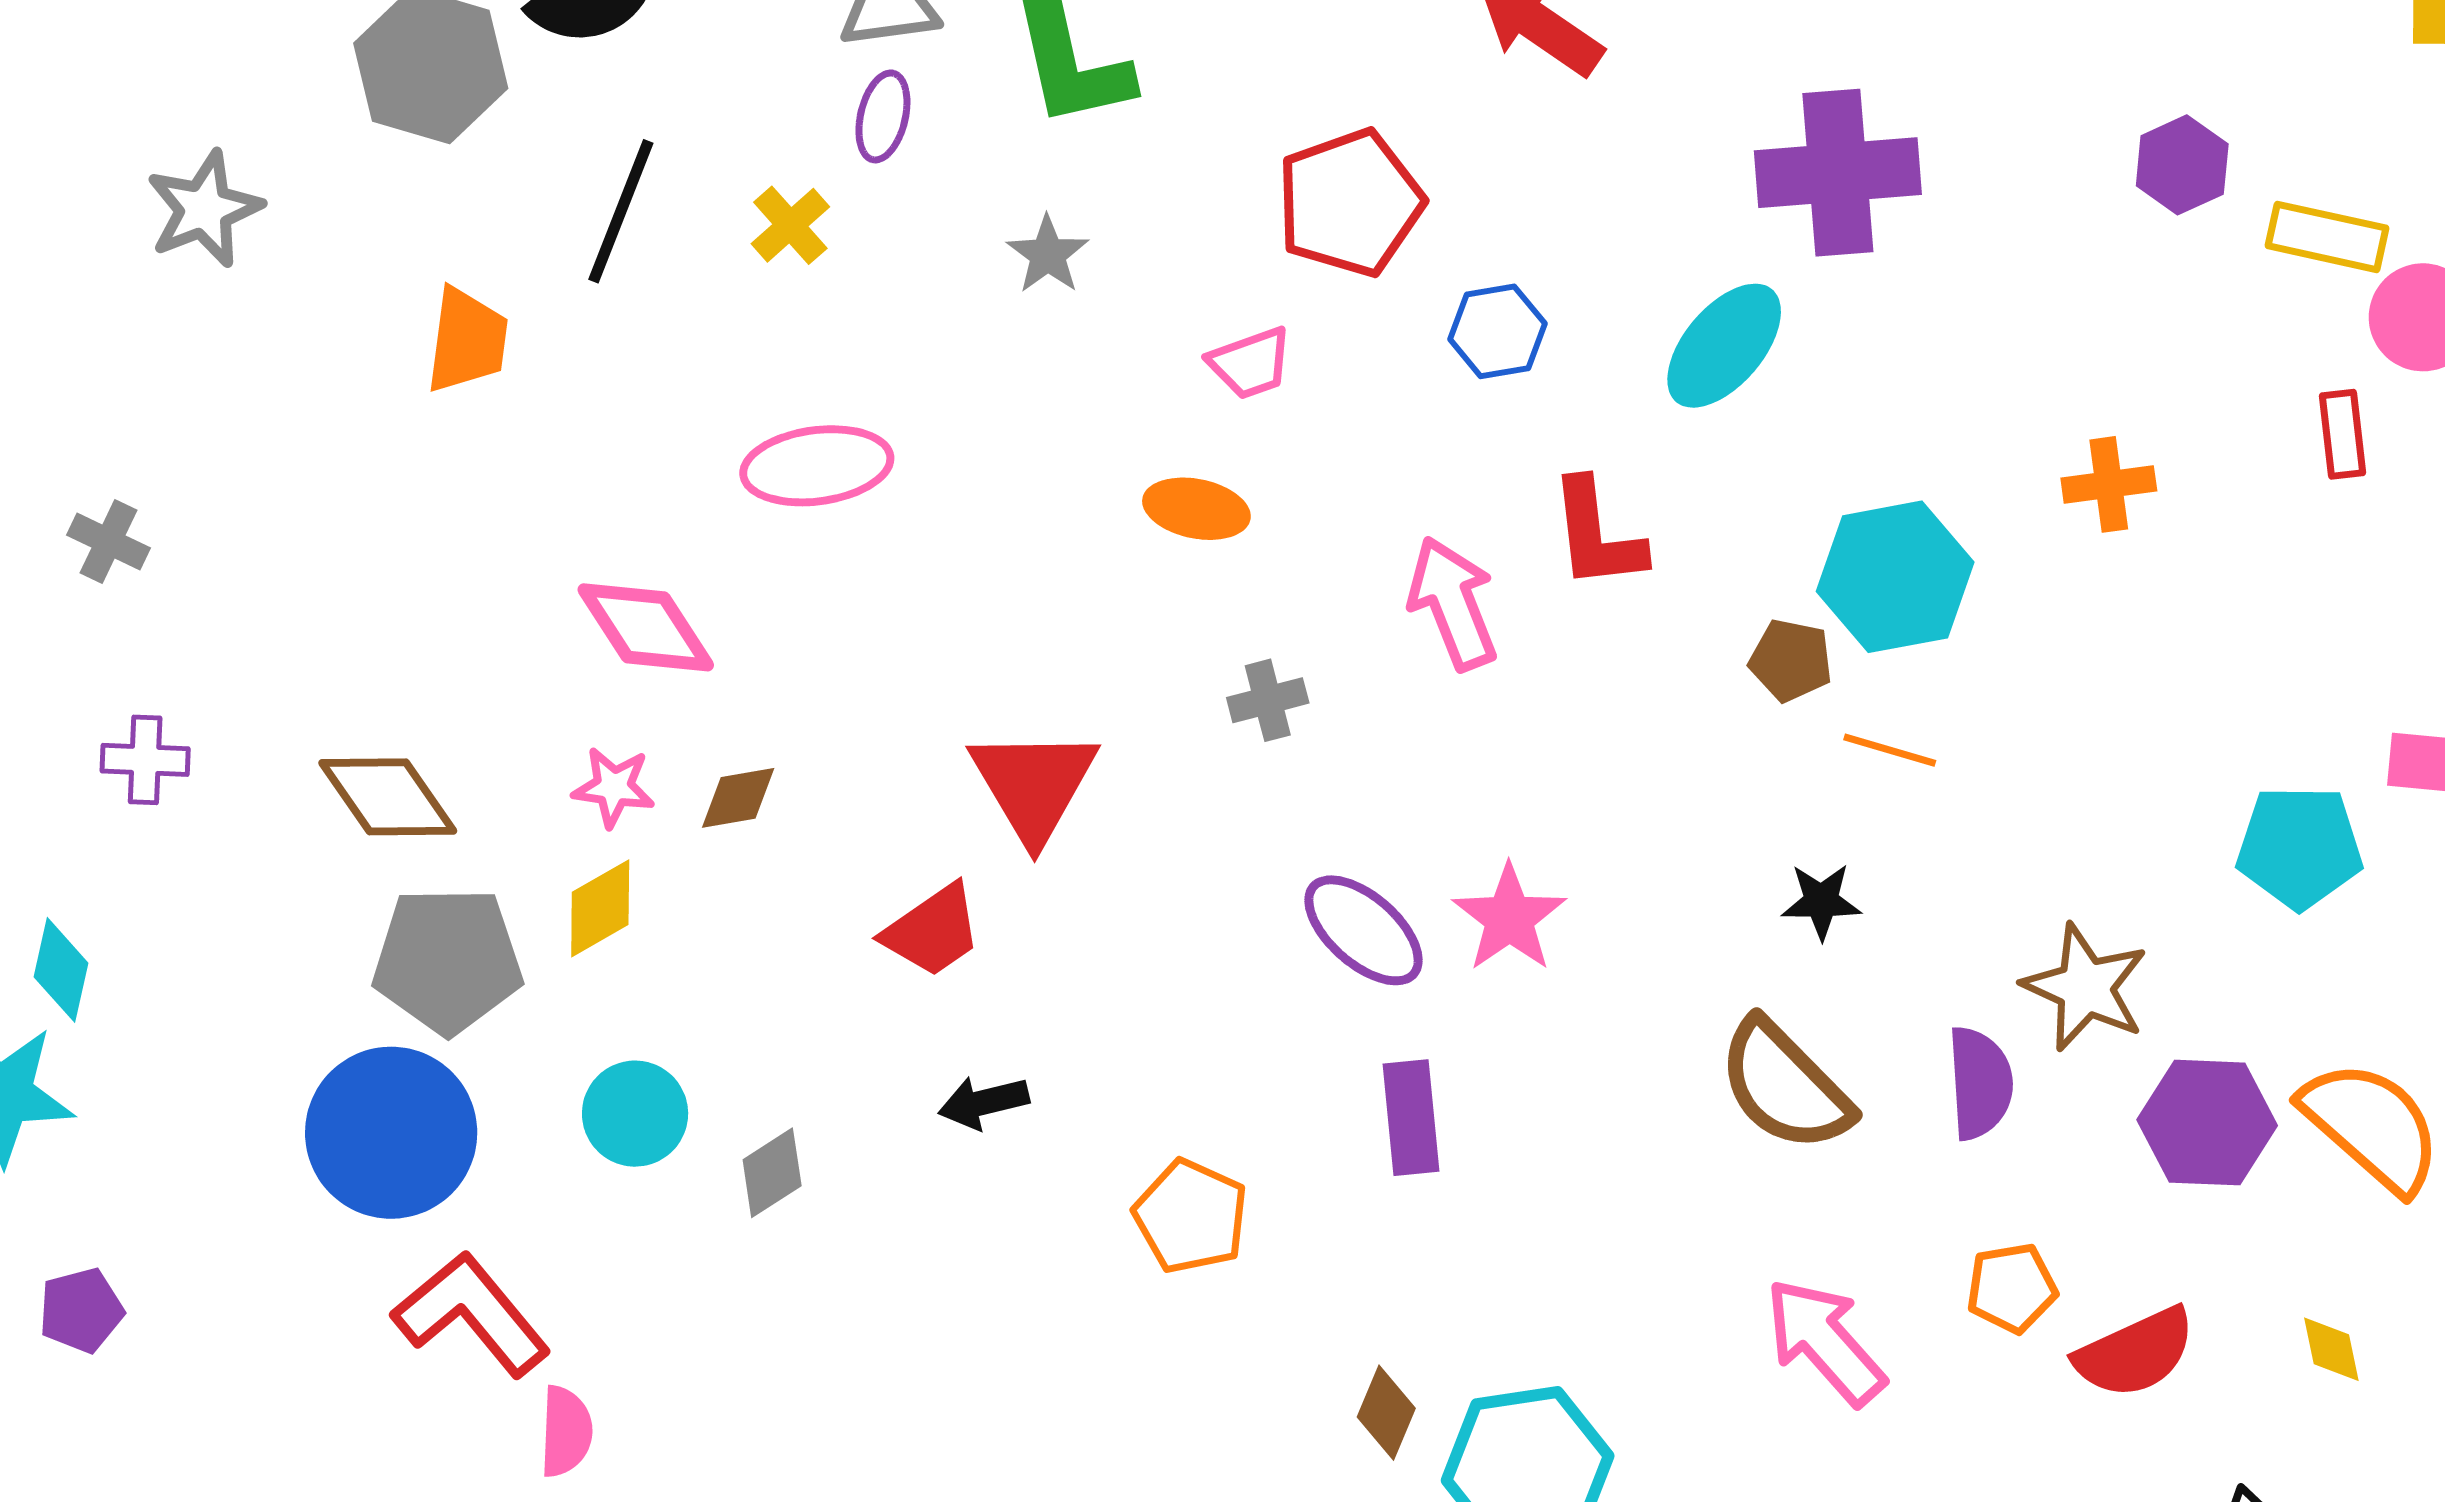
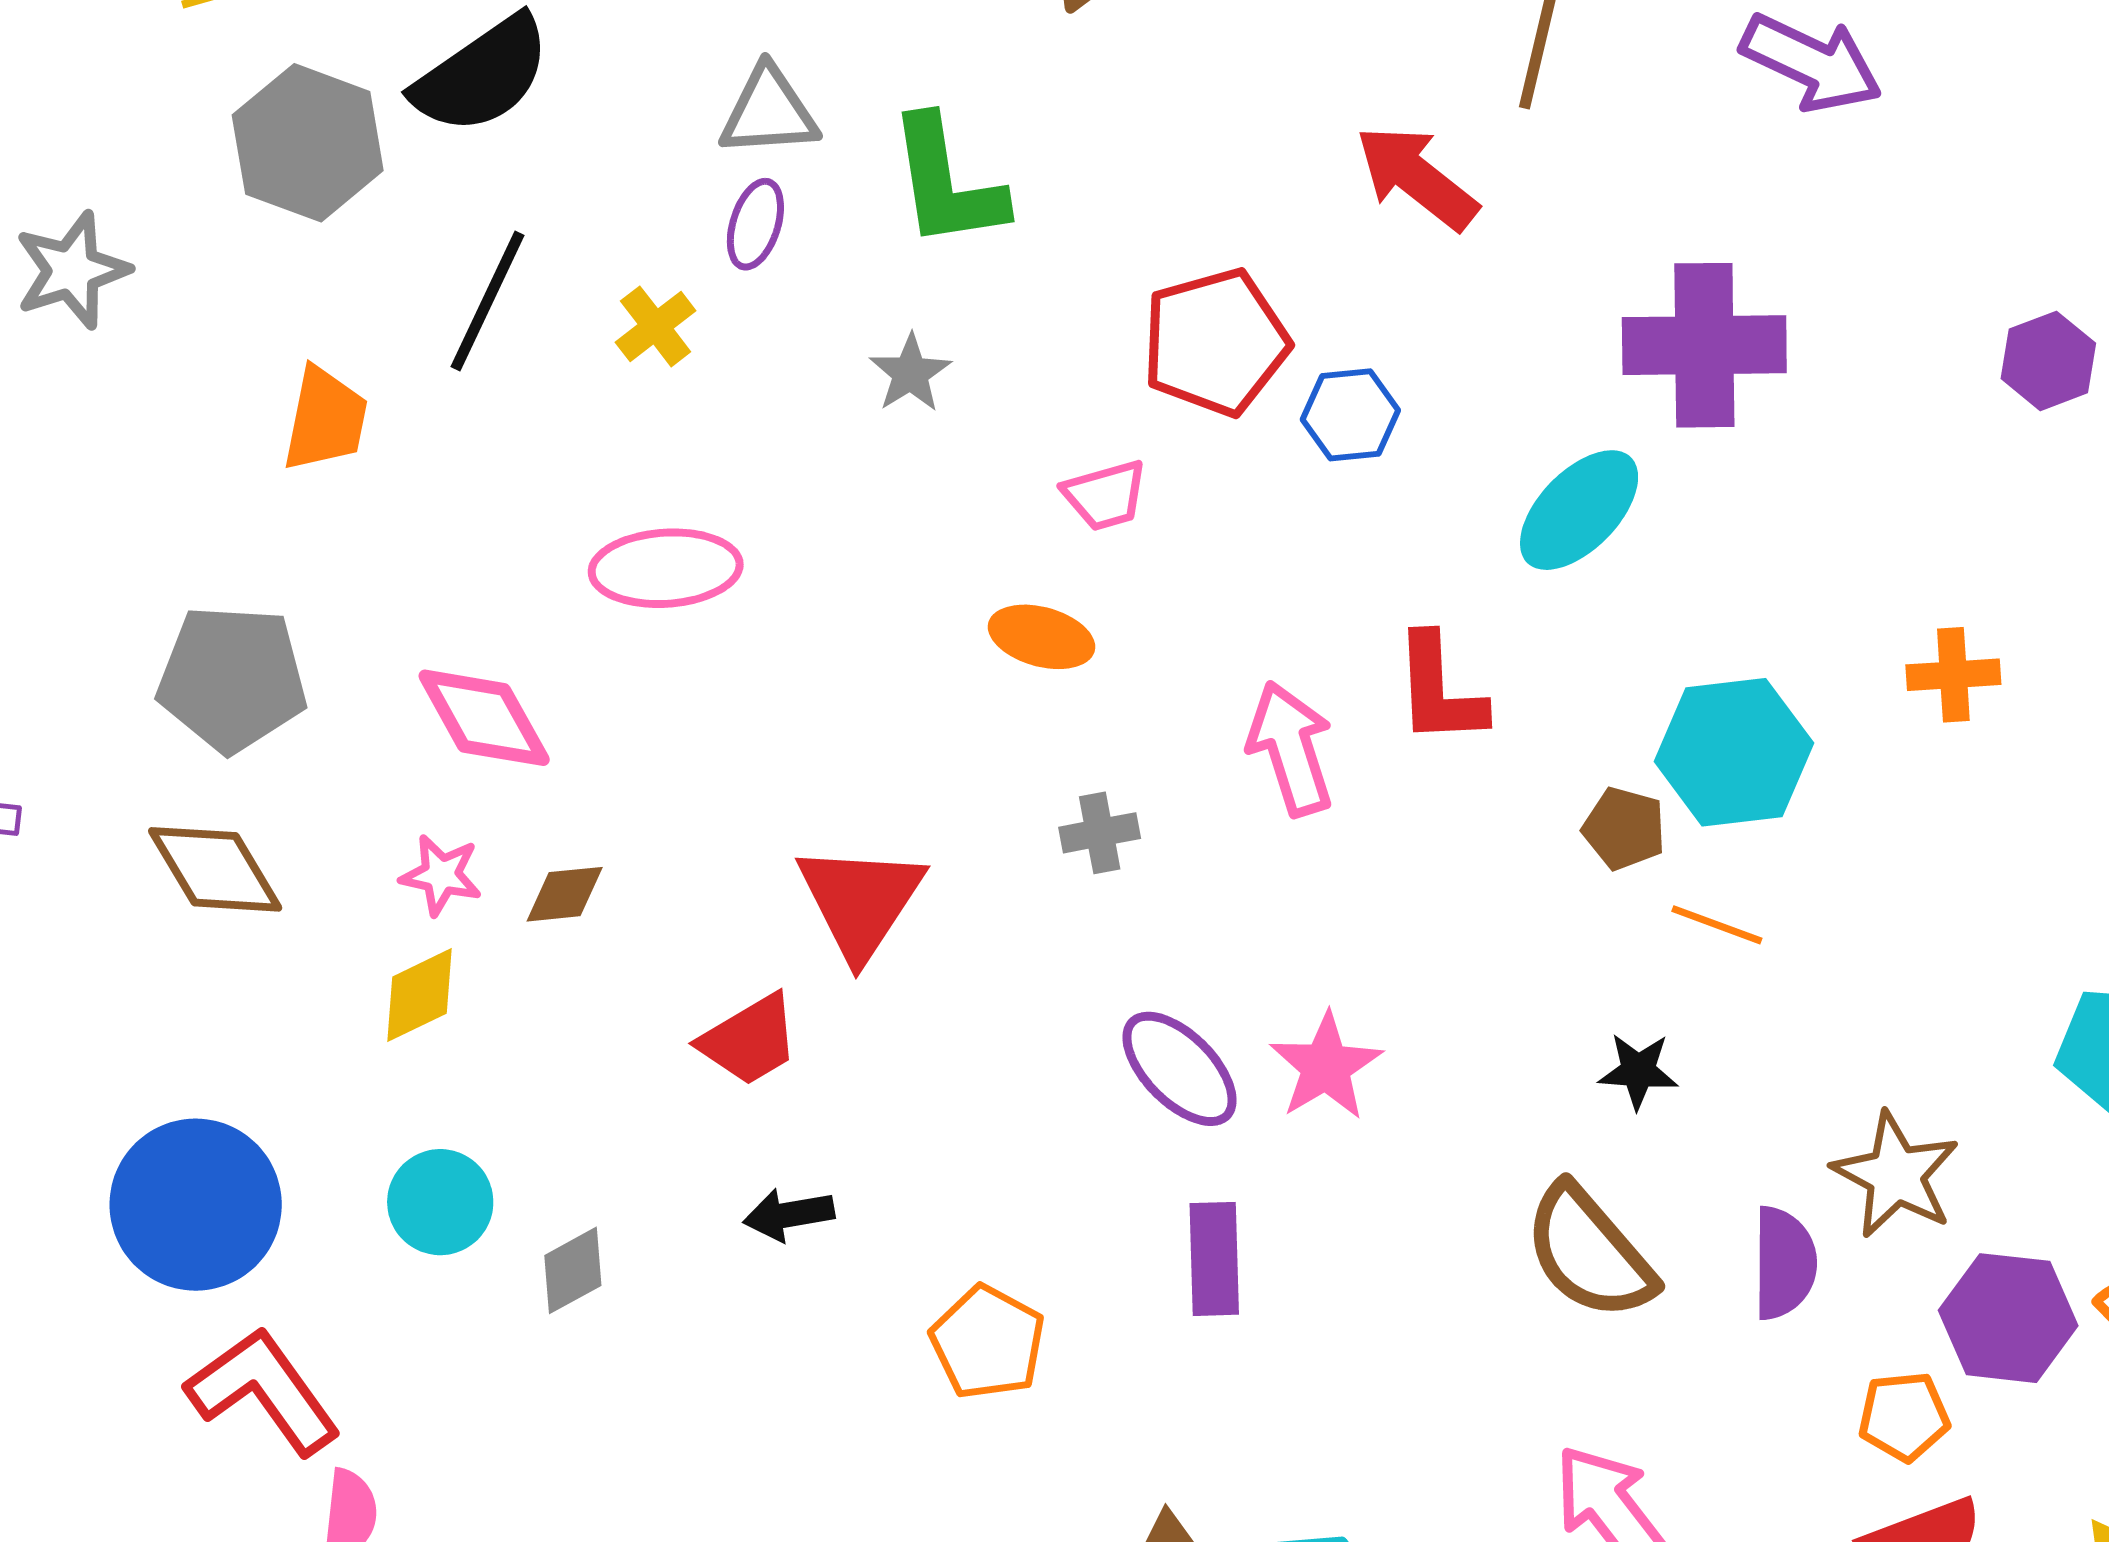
blue hexagon: (1497, 331) -> (1350, 415), moved
gray pentagon: (448, 960) -> (232, 679), moved
orange pentagon: (2012, 1288) -> (1904, 1416), moved

